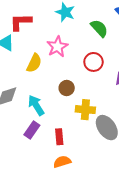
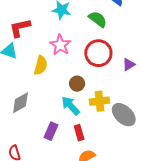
red circle: (94, 62) -> (98, 53), size x1.4
cyan arrow: (36, 105) -> (71, 106), moved

